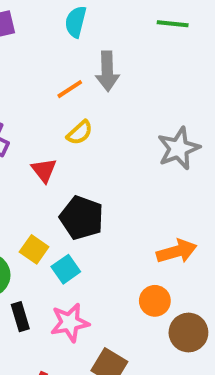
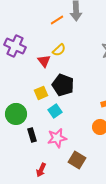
yellow semicircle: (80, 133) -> (59, 50), moved
yellow square: (34, 249) -> (41, 93), moved, turned 32

